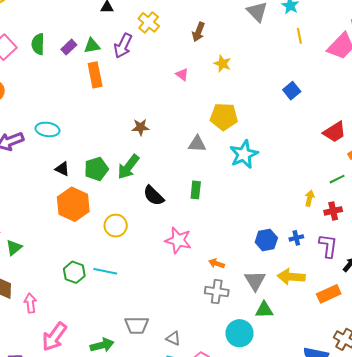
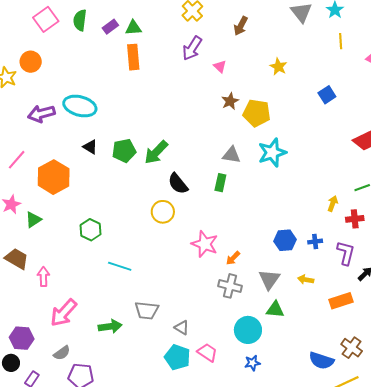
purple arrow: (123, 46) -> (192, 48), moved
yellow star: (222, 64) -> (278, 67), moved
brown star: (141, 127) -> (230, 101), moved, turned -30
cyan ellipse: (47, 129) -> (80, 106), size x1.4
gray triangle: (197, 144) -> (231, 155), moved
orange hexagon: (73, 204) -> (54, 177), moved
yellow circle: (116, 226) -> (163, 212), moved
pink star: (178, 240) -> (205, 244), moved
orange arrow: (217, 264) -> (233, 258), turned -70
cyan line: (105, 271) -> (120, 266), moved
green hexagon: (74, 272) -> (91, 230), moved
yellow arrow: (291, 277) -> (306, 280), size x0.6

